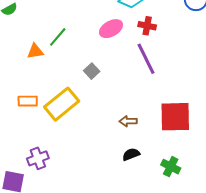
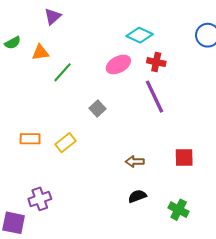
orange triangle: (35, 51) -> (40, 52), moved
yellow rectangle: (62, 104) -> (65, 143), size x0.6
red square: (175, 117) -> (184, 158), size x0.6

